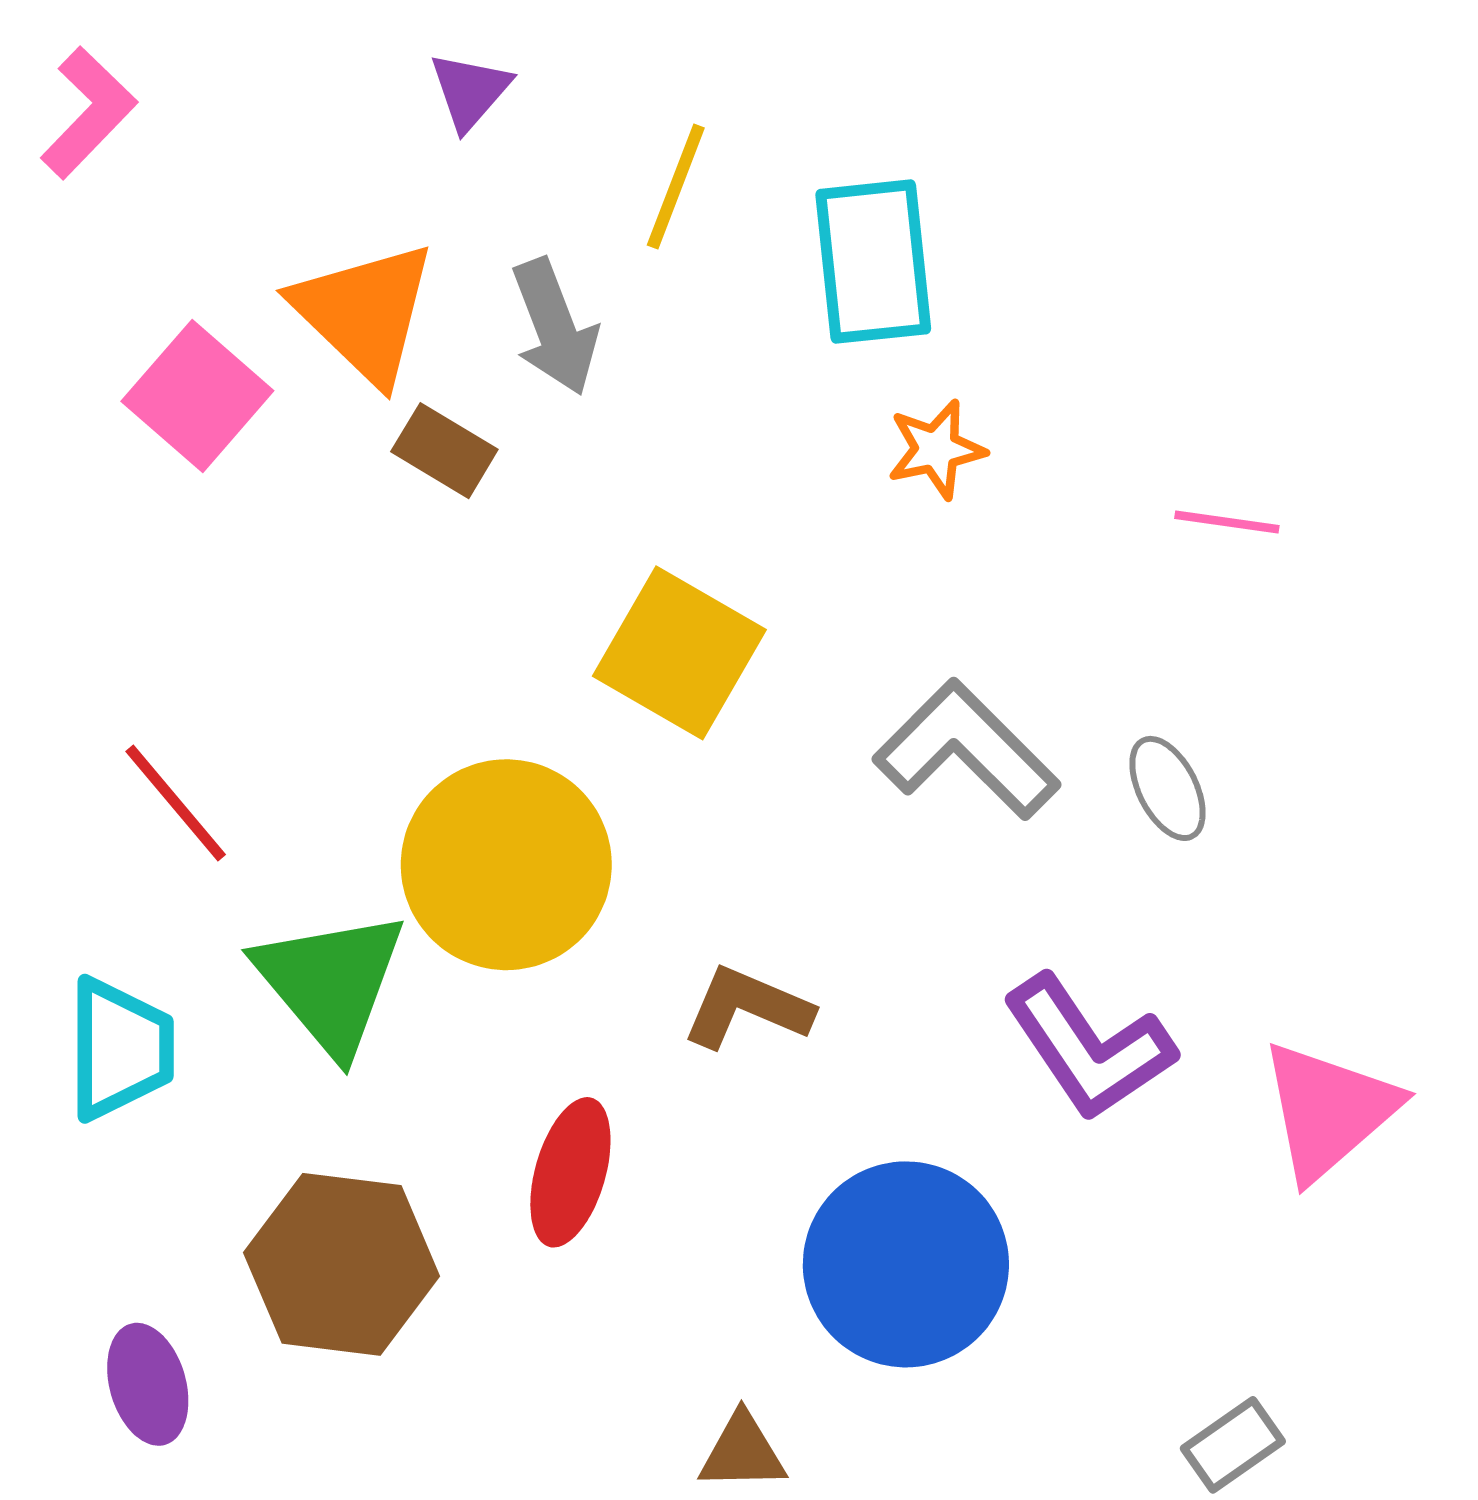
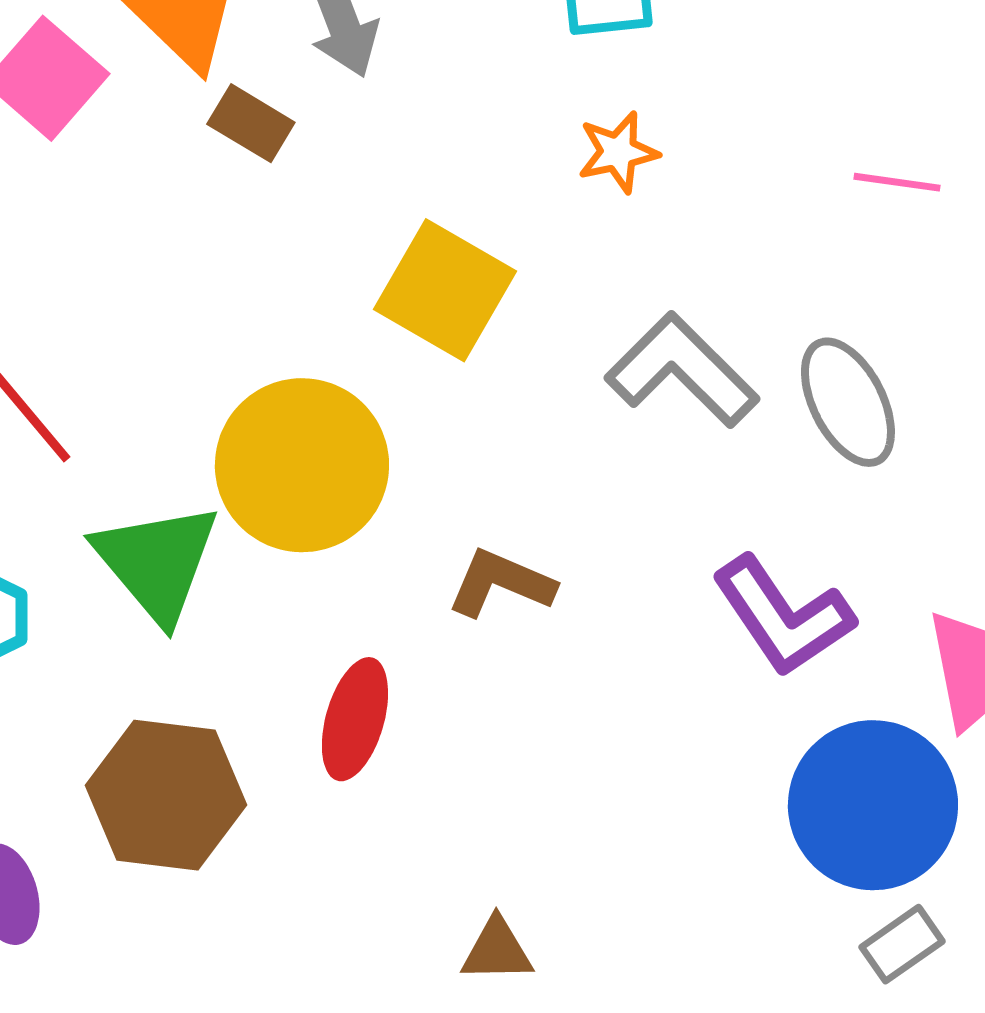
orange star: (936, 449) -> (618, 152), moved
gray ellipse: (1167, 788) -> (848, 402), size x1.5
blue circle: (906, 1264) -> (873, 805), moved

